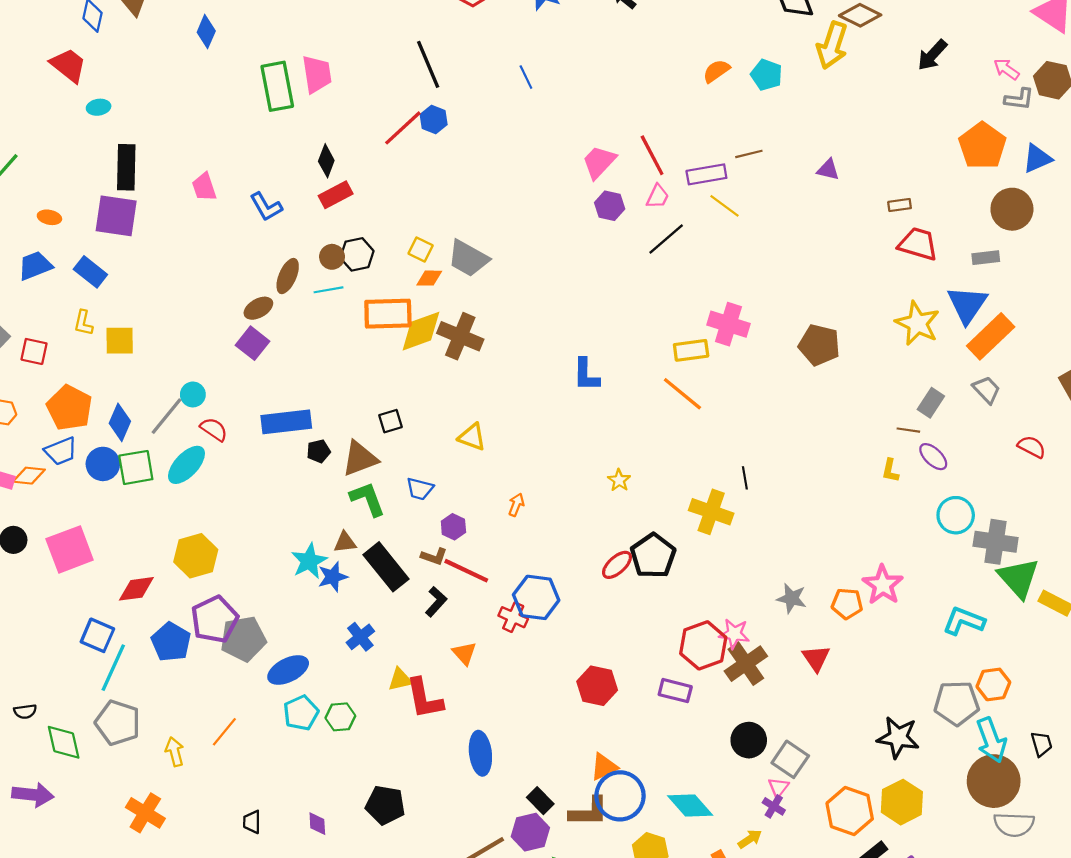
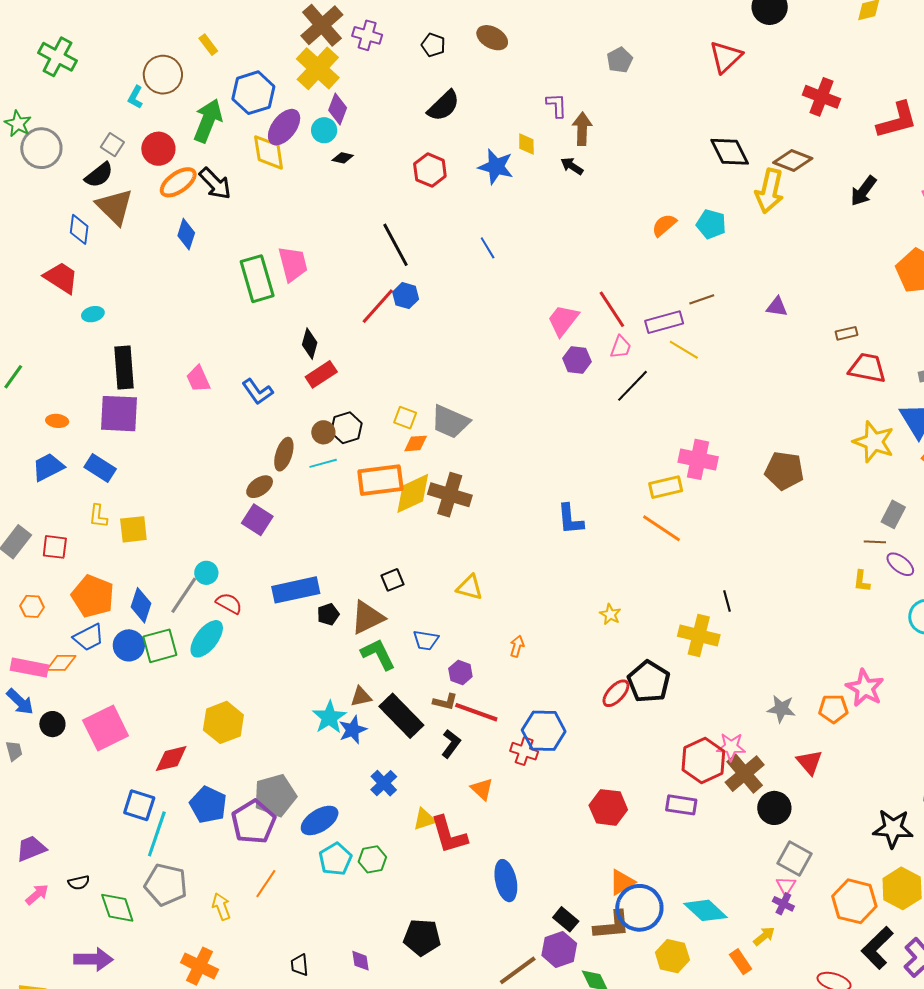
purple pentagon: (215, 619) -> (254, 822), moved
black circle: (749, 740) -> (774, 808), moved

